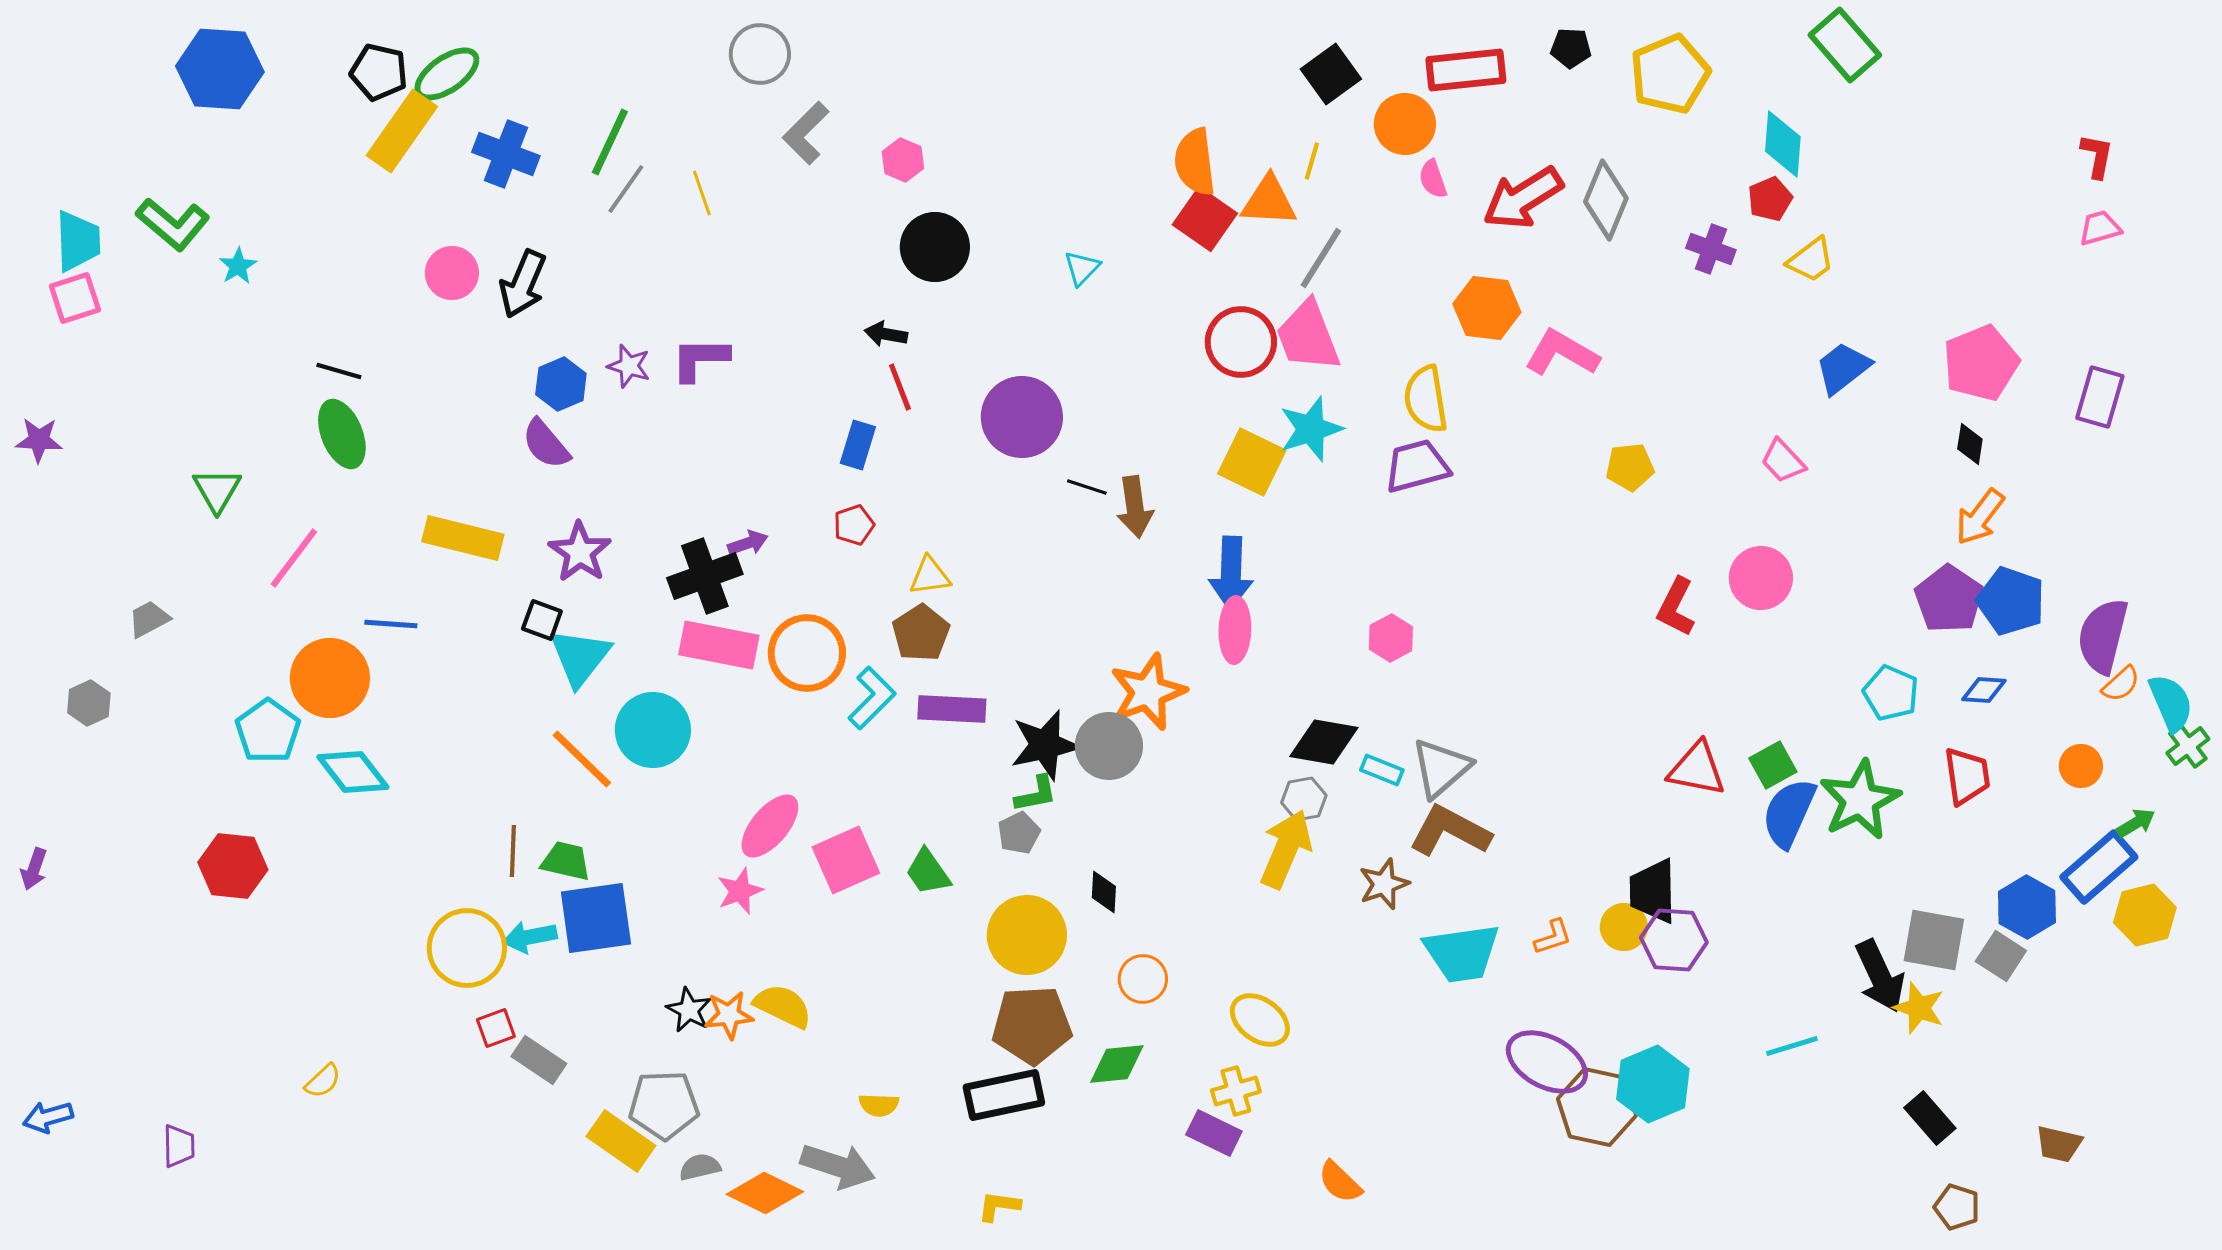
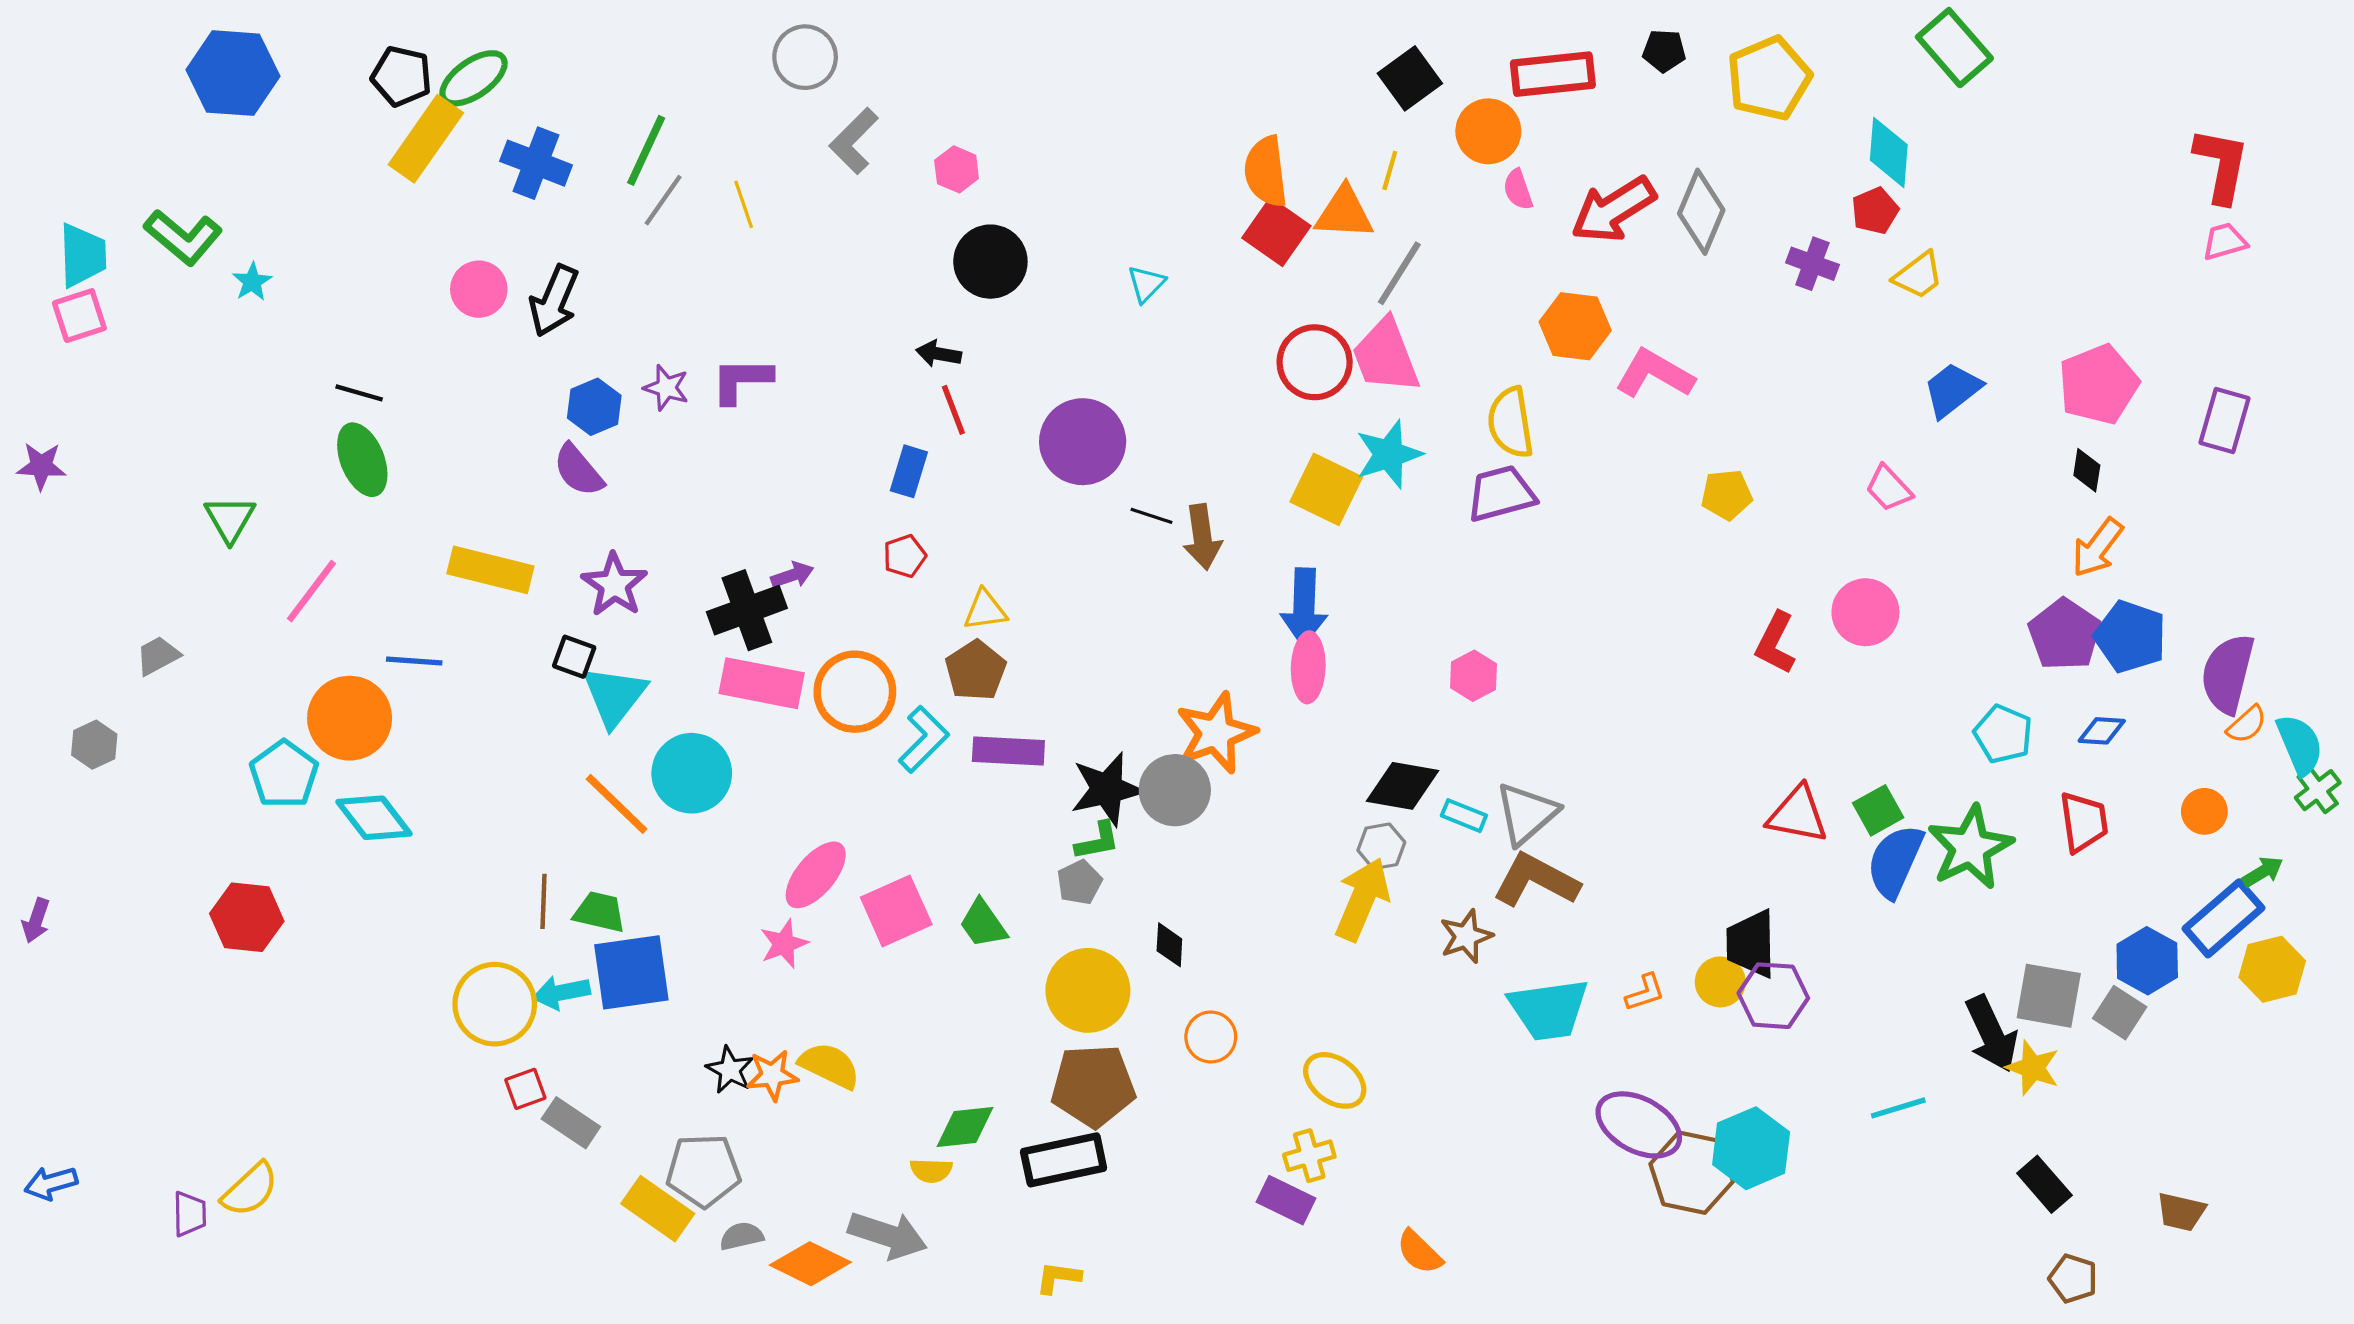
red L-shape: (2097, 156) -> (2221, 165), size x1.6
green diamond: (1117, 1064) -> (965, 1127), moved
yellow semicircle: (323, 1081) -> (250, 1190), moved, size x1.5

